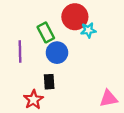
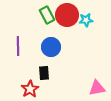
cyan star: (88, 30) -> (86, 20), moved
green rectangle: (46, 32) -> (47, 15), moved

